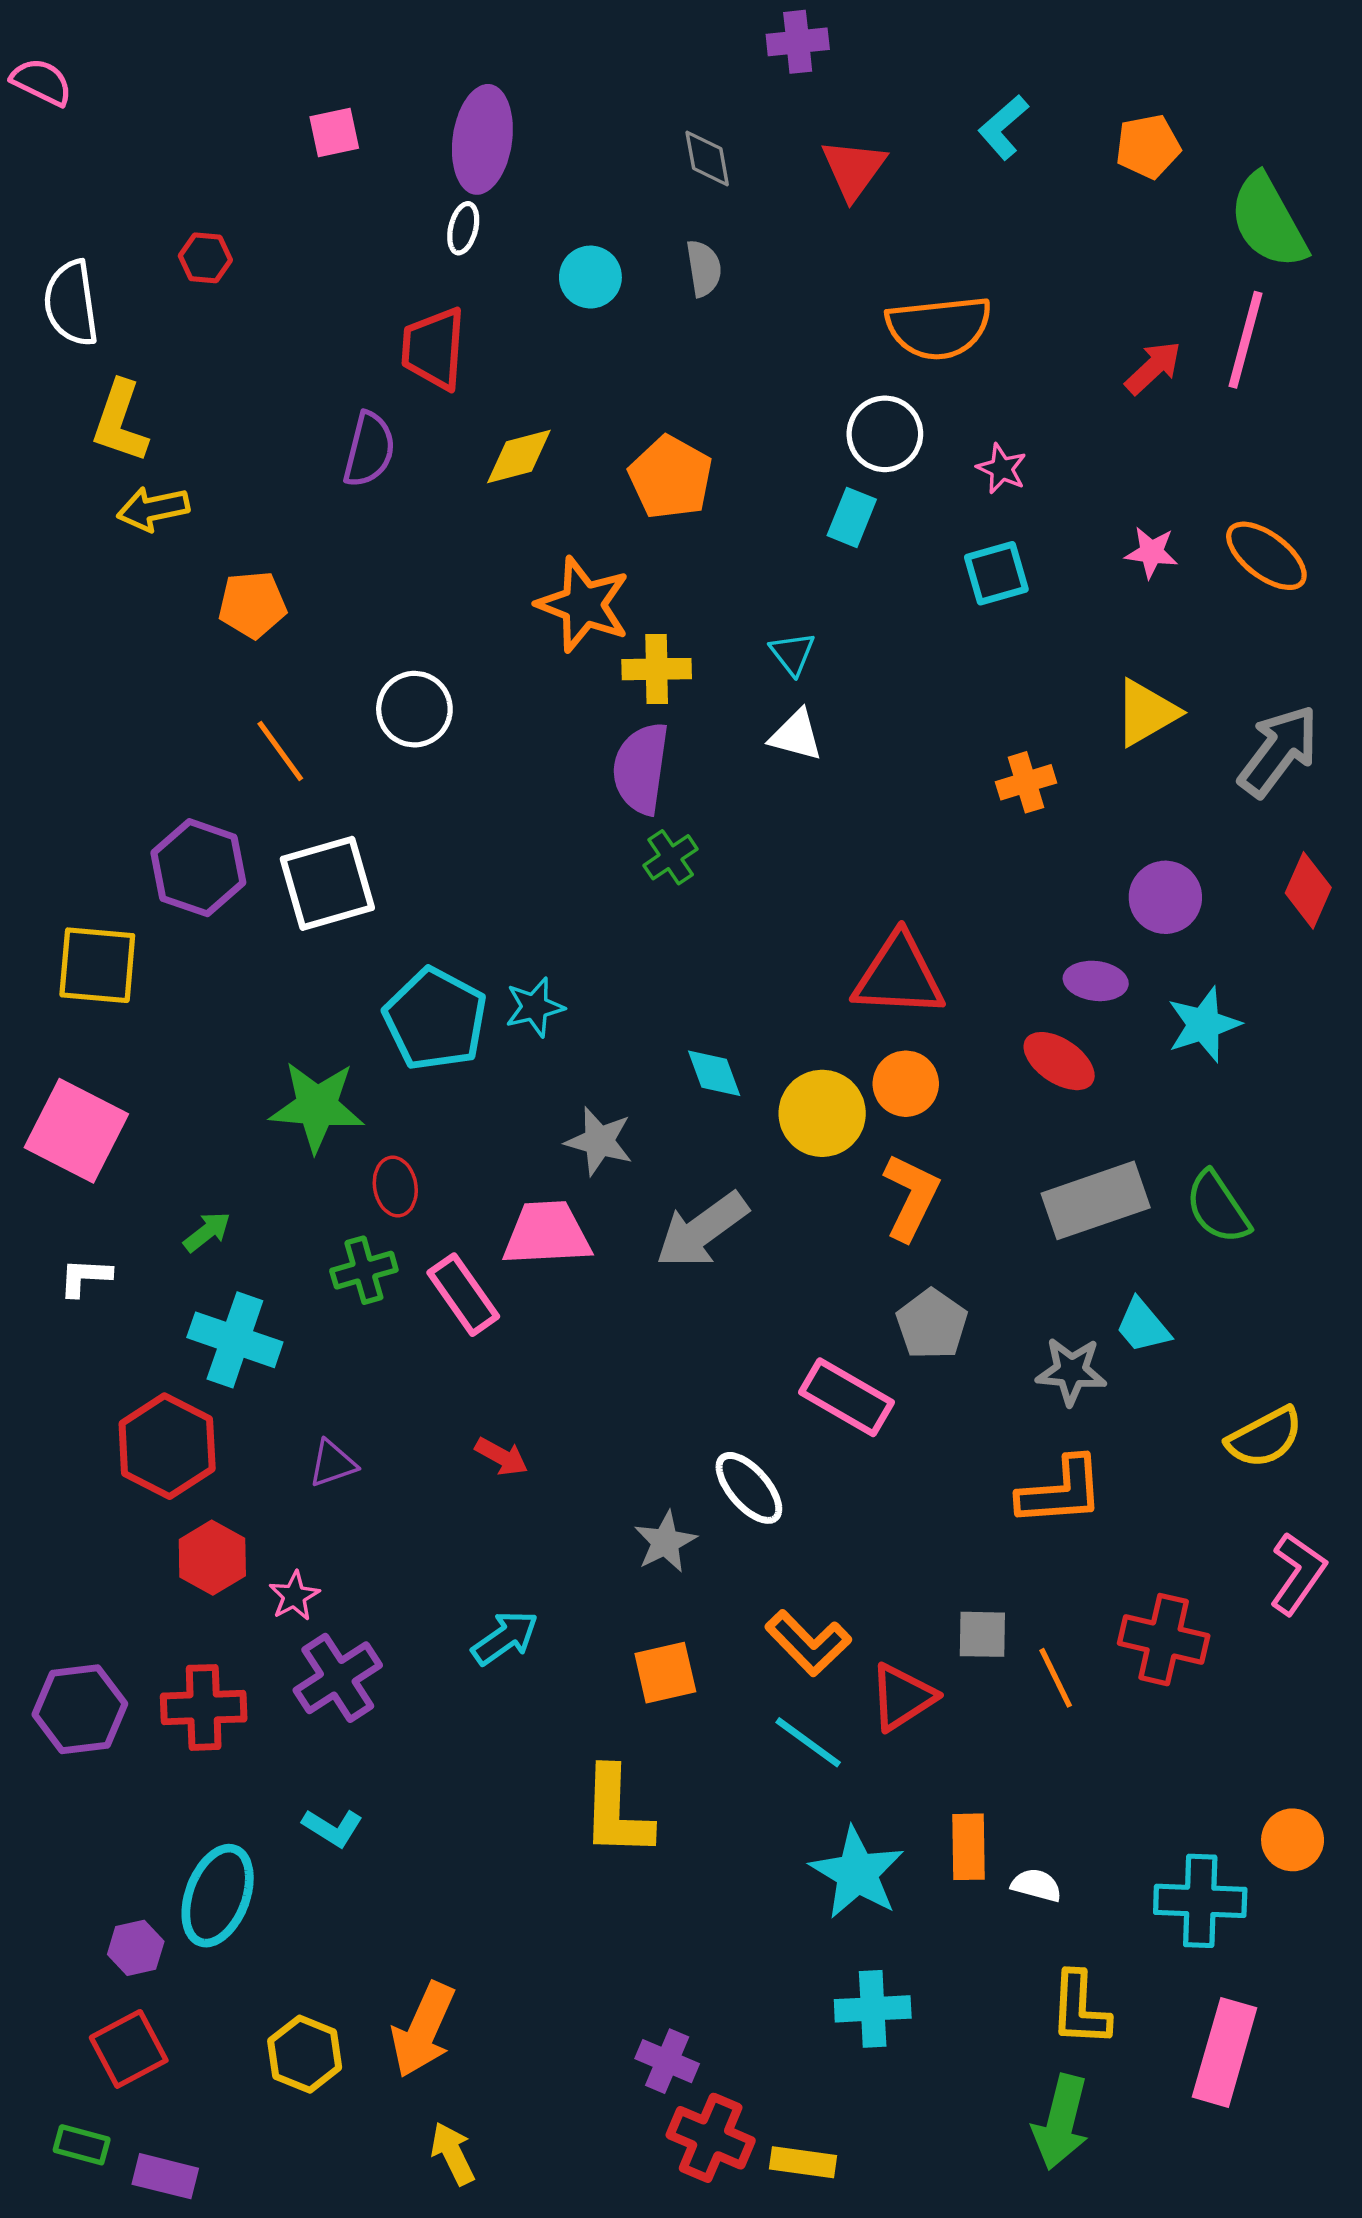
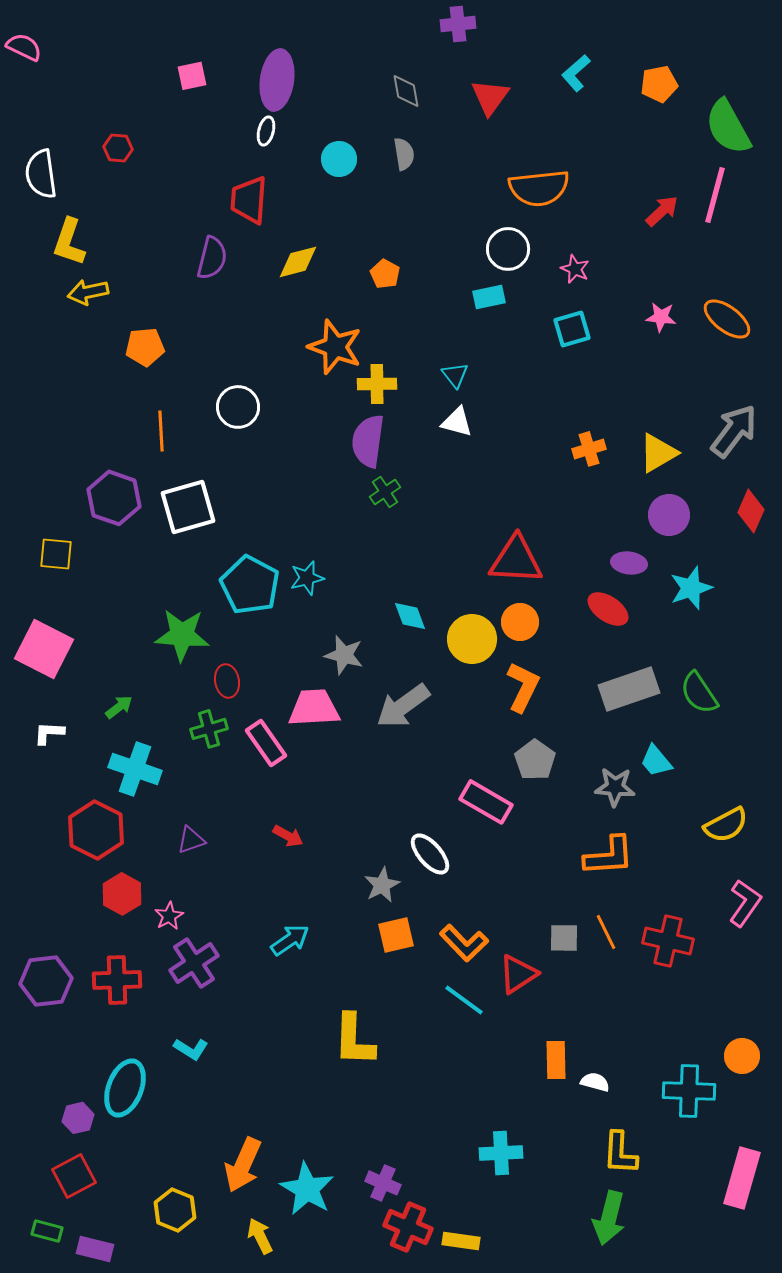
orange pentagon: (671, 477) -> (385, 274), size x0.6
cyan rectangle: (852, 517) -> (489, 297), turned 56
yellow triangle: (1146, 713) -> (658, 453), moved
orange line: (280, 751) -> (161, 431), turned 33
yellow square: (97, 965) -> (56, 554), size x0.7
orange square: (665, 1673) -> (396, 935), moved
orange line: (1056, 1678) -> (606, 932), moved
cyan star: (857, 1873) -> (307, 1189), moved
pink rectangle: (1225, 2052) -> (742, 1178), moved
yellow hexagon: (305, 2054) -> (175, 1210), moved

